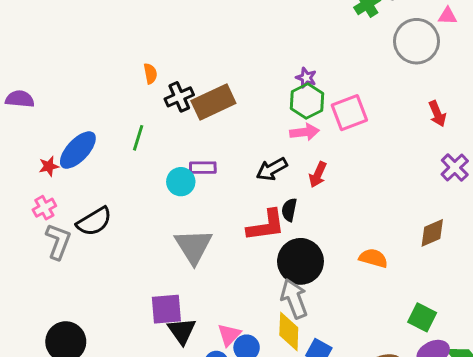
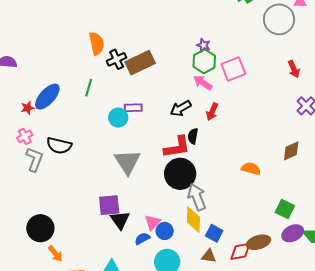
orange semicircle: (150, 74) -> (97, 44), size x1.6
pink arrow: (304, 132) -> (203, 83), turned -138
black semicircle: (94, 222) -> (59, 146), turned 45
black circle: (300, 261) -> (180, 174), moved

